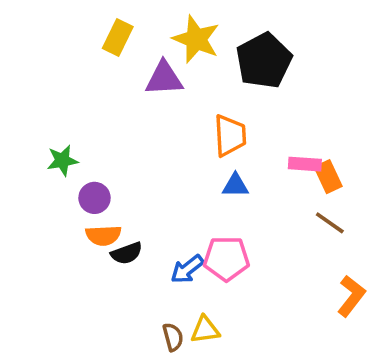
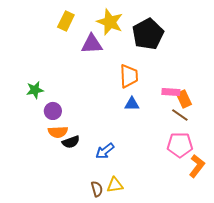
brown line: (330, 223) -> (180, 115), moved
pink pentagon: (226, 259) -> (180, 145), moved

